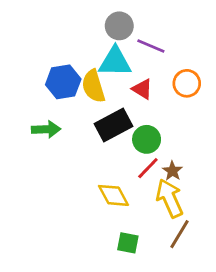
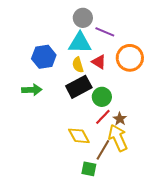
orange circle: (187, 83) -> (130, 58), size x1.4
yellow semicircle: (93, 86) -> (78, 65), moved, size x0.7
brown line: (180, 234) -> (103, 150), moved

